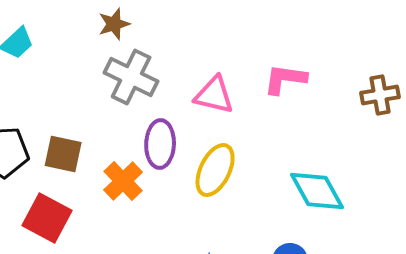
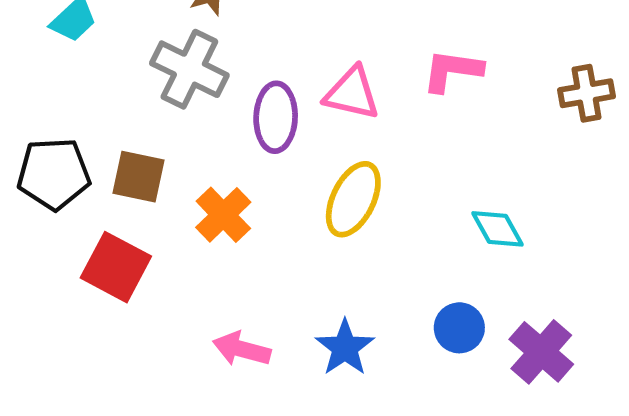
gray cross: (131, 77) -> (189, 69), moved
purple ellipse: (160, 144) -> (276, 117), moved
cyan diamond: (317, 191) -> (497, 229), size x0.7

